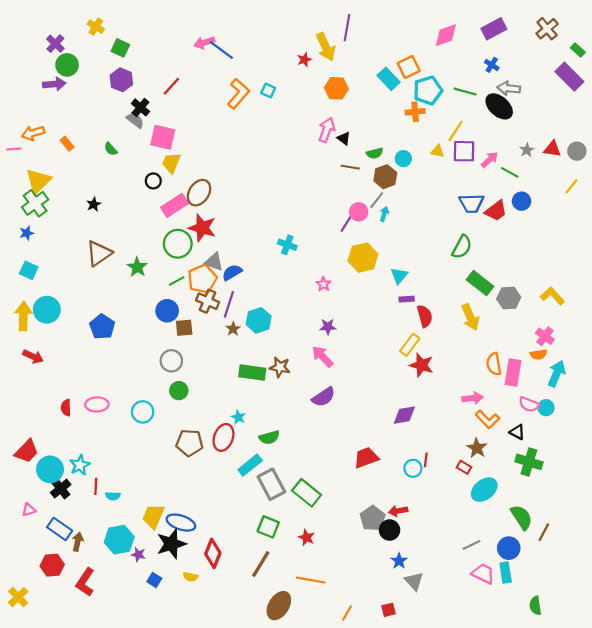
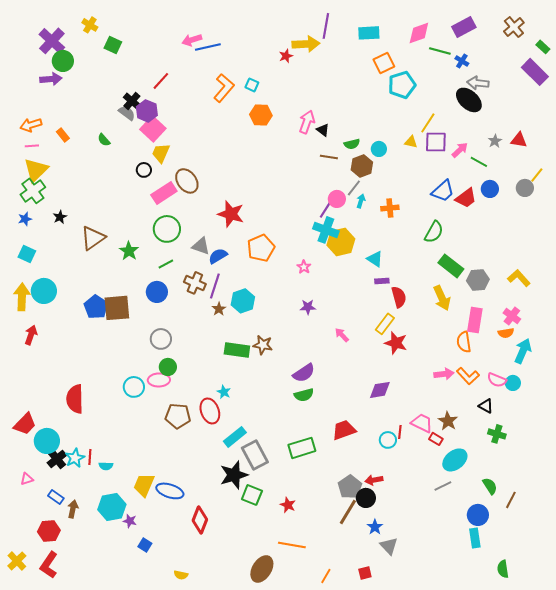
purple cross: (55, 44) -> (52, 41), size x1.5
yellow arrow: (326, 47) -> (306, 44), turned -68
blue line: (221, 50) -> (208, 47), turned -50
cyan rectangle: (388, 79) -> (369, 33), moved, turned -50
purple hexagon: (121, 80) -> (147, 111), moved
orange hexagon: (336, 88) -> (261, 115), moved
green line: (465, 92) -> (440, 51), moved
orange cross: (415, 112) -> (390, 208), moved
pink square: (163, 137) -> (153, 129), turned 30
pink line: (14, 149) -> (32, 146), moved
gray circle: (577, 151) -> (525, 188), moved
brown ellipse: (199, 193) -> (187, 181), turned -70
blue trapezoid: (471, 203) -> (443, 191), turned -40
black star: (94, 204) -> (60, 217), moved
red star: (202, 228) -> (231, 214), moved
cyan cross: (287, 245) -> (326, 230), moved, size x1.4
cyan triangle: (399, 276) -> (375, 259), turned -36
orange pentagon: (202, 279) -> (261, 248), moved
brown square: (184, 328) -> (117, 308), moved, size x1.6
red arrow: (33, 357) -> (31, 335), turned -96
pink arrow: (322, 357) -> (342, 335), moved, size x0.7
pink rectangle: (513, 373) -> (475, 320), moved
pink ellipse: (97, 404) -> (159, 380), moved
red semicircle: (66, 408) -> (75, 399), moved, size x1.8
orange L-shape: (487, 419) -> (468, 376), moved
red ellipse: (223, 437) -> (210, 411), turned -40
green semicircle: (269, 437) -> (304, 395), moved
green cross: (529, 462) -> (497, 434), size x0.7
cyan star: (80, 465) -> (75, 458), moved
green rectangle: (307, 493) -> (302, 448), moved, turned -56
green semicircle: (522, 517) -> (490, 486), size x0.7
blue rectangle: (60, 529) -> (56, 497), size x0.7
black star: (171, 544) -> (234, 475), moved
gray line: (471, 545) -> (443, 486), moved
brown line: (261, 564) -> (348, 512), moved
pink trapezoid: (483, 574) -> (422, 423), moved
yellow semicircle: (191, 577) -> (181, 575), moved
red L-shape: (85, 582) -> (49, 565), moved

